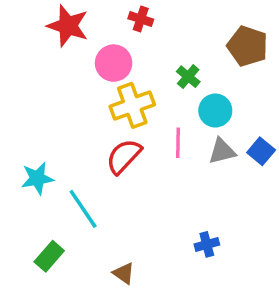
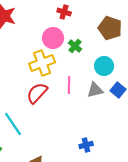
red cross: (141, 19) -> (64, 12), moved
pink circle: (114, 63) -> (53, 38), moved
cyan circle: (215, 111) -> (104, 66), moved

